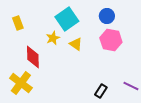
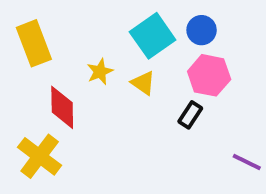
cyan square: (67, 19) -> (153, 36), moved
yellow rectangle: (18, 23) -> (34, 43), size x1.6
black rectangle: (101, 91) -> (190, 115), moved

